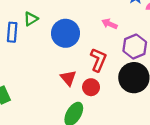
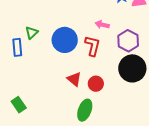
red L-shape: (98, 60) -> (93, 46), moved

